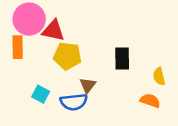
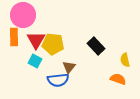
red triangle: (53, 31) -> (36, 40), moved, turned 48
black rectangle: (122, 59) -> (96, 46), turned -42
cyan square: (41, 94) -> (35, 61), moved

